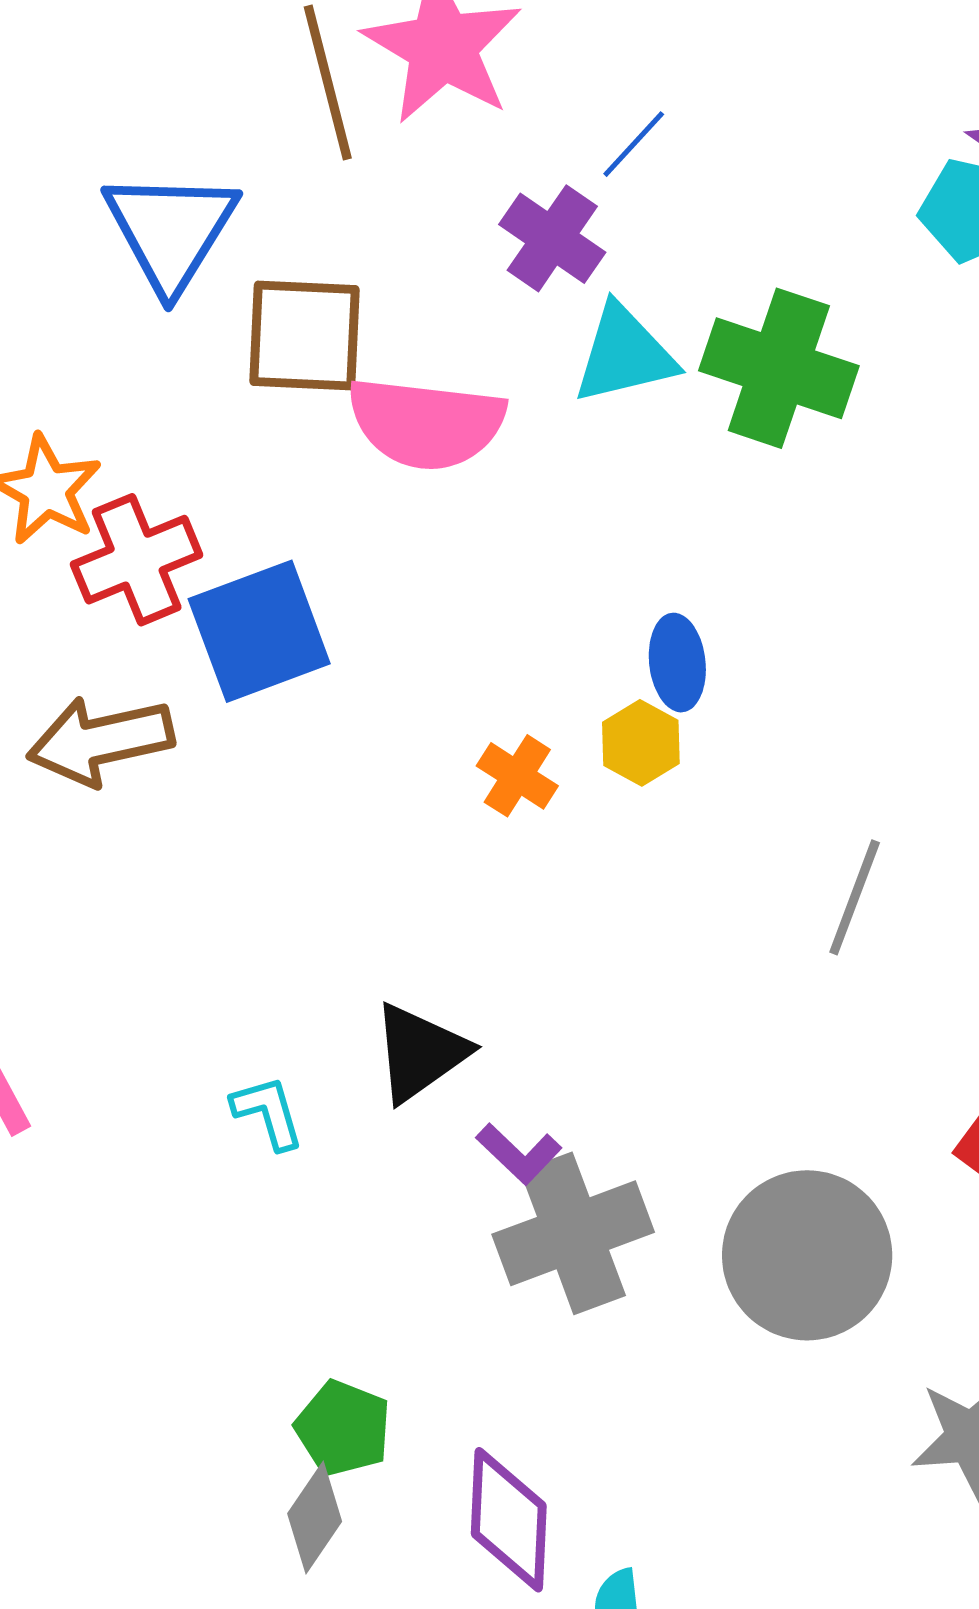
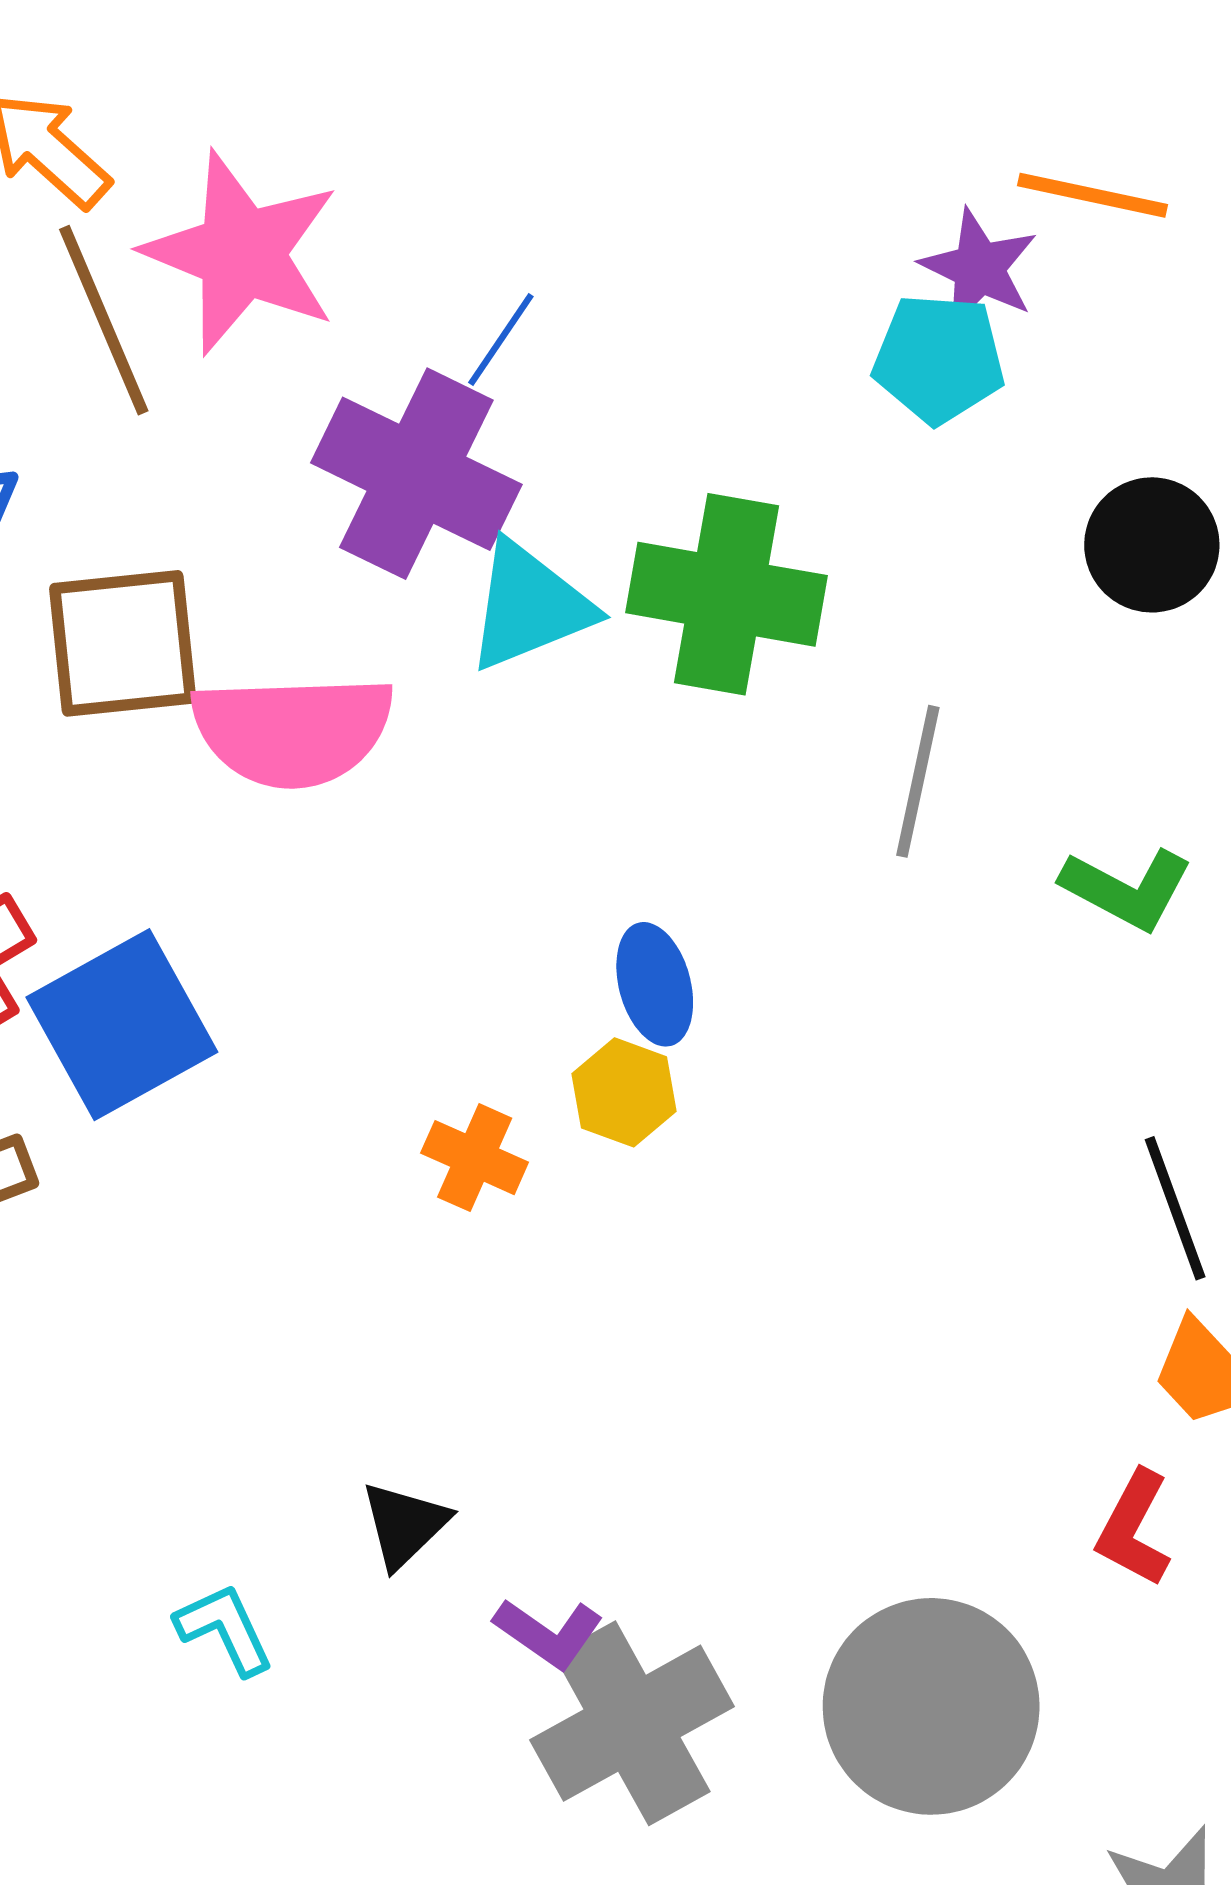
purple cross: (552, 238) -> (416, 474), size x1.5
gray line: (855, 897) -> (918, 781), moved
black triangle: (420, 1052) -> (405, 1525), size x0.7

